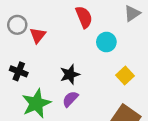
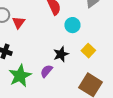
black star: (70, 74) -> (61, 54), moved

